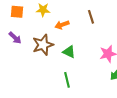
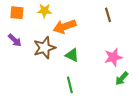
brown line: (91, 17) -> (108, 15), moved
orange arrow: (62, 25) -> (65, 27), size x1.5

